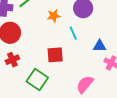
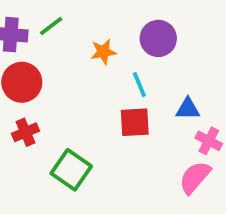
red square: (55, 55) -> (135, 122), moved
pink semicircle: (85, 84) -> (195, 177), moved

